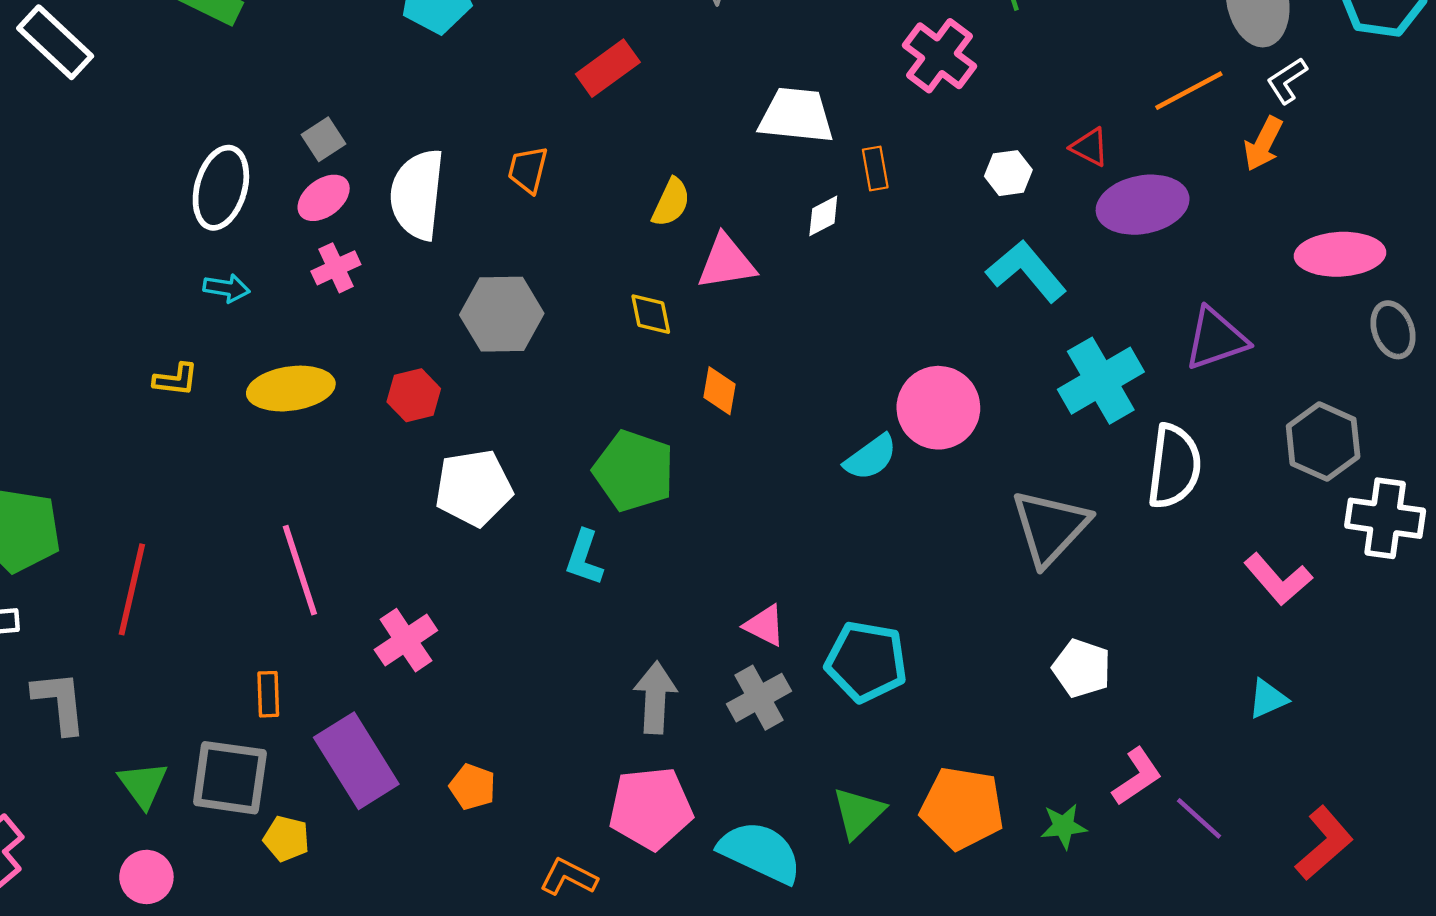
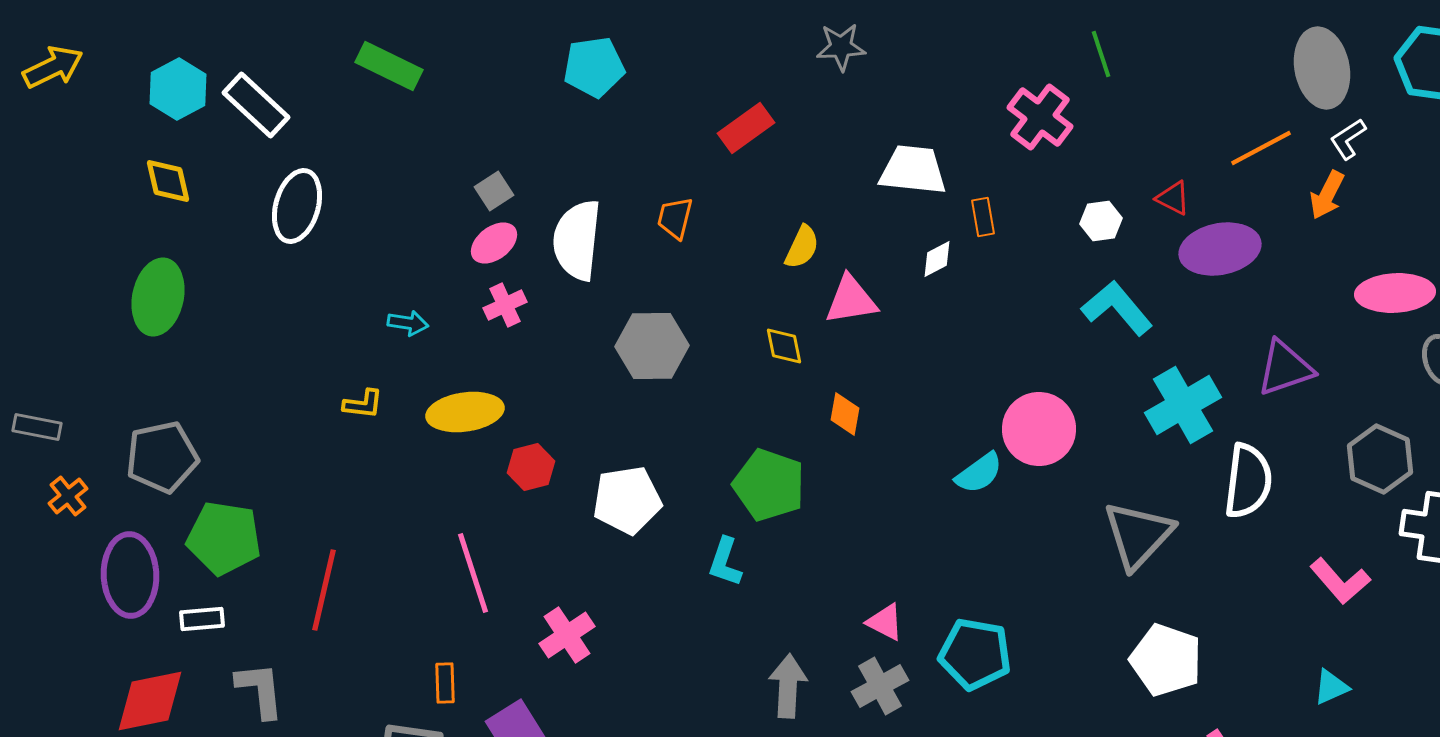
white ellipse: (221, 188) -> (297, 206), moved
red hexagon: (414, 395) -> (531, 467), moved
white pentagon: (1082, 668) -> (1166, 660), size x1.4

